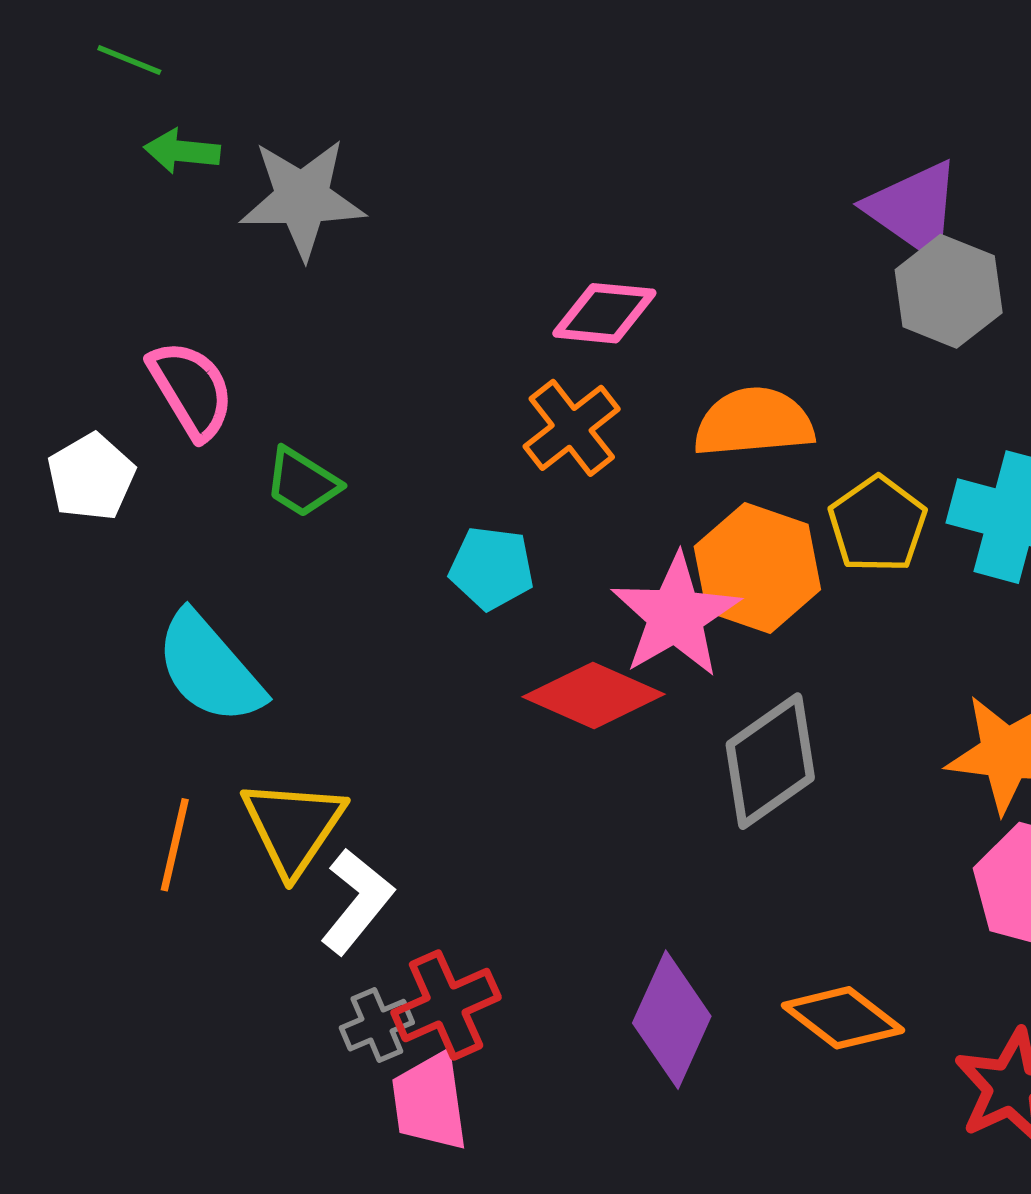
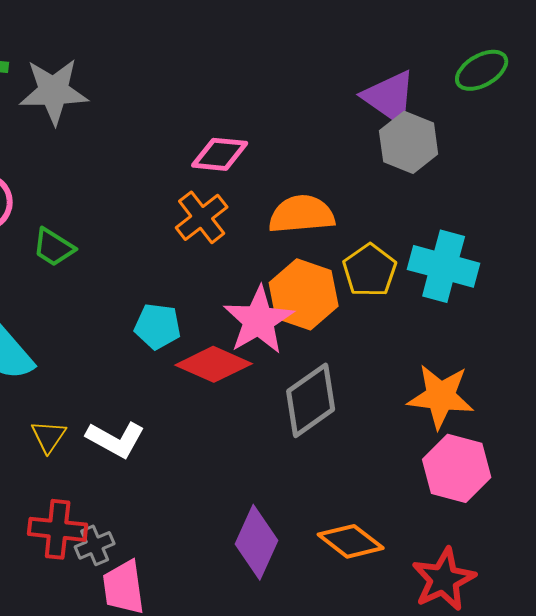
cyan pentagon: (492, 568) -> (158, 326), moved
yellow triangle: (293, 827) -> (49, 436), size x0.6
white L-shape: (357, 901) -> (116, 439), moved, turned 80
red cross: (446, 1005) -> (58, 529), moved, turned 30

